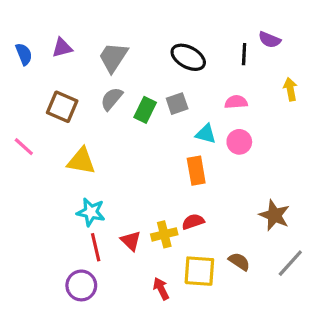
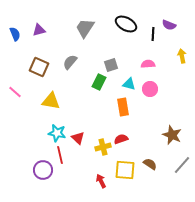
gray trapezoid: (113, 57) -> (85, 28), moved
black ellipse: (188, 57) -> (126, 24), moved
green rectangle: (145, 110) -> (99, 82), moved
red triangle: (131, 241) -> (78, 138), moved
purple circle: (81, 285) -> (43, 170), moved

